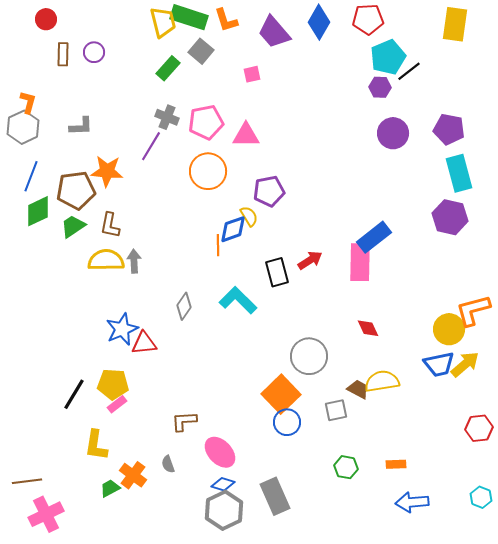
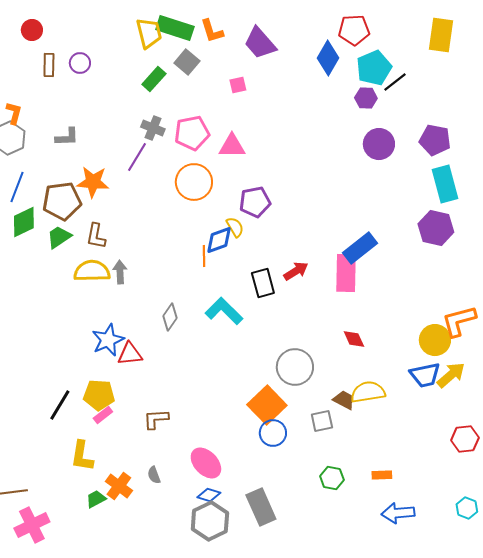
blue diamond: (319, 22) -> (328, 58), moved
brown L-shape: (184, 421) -> (156, 419), moved

